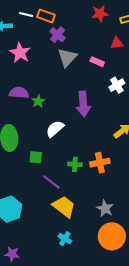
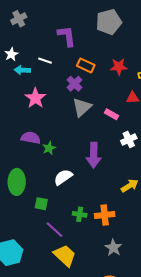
orange rectangle: (46, 16) -> (86, 65), moved
gray star: (105, 209) -> (113, 248), moved

